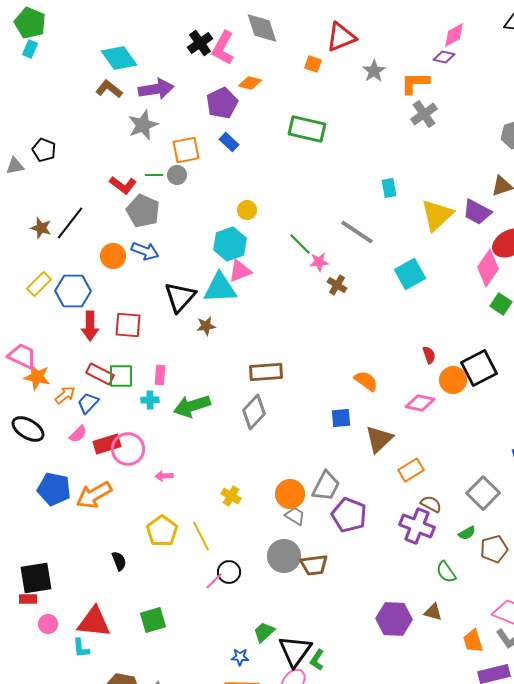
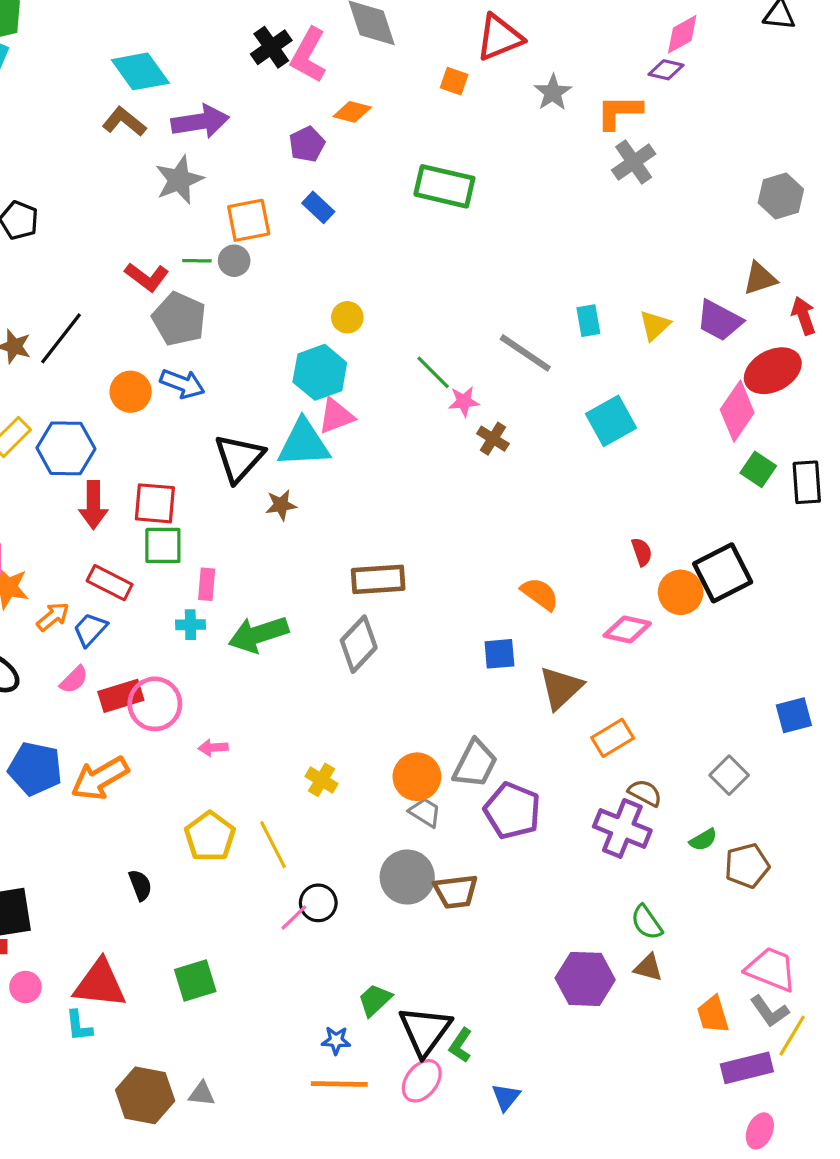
purple pentagon: (222, 103) -> (307, 144), size x0.7
cyan rectangle: (389, 188) -> (588, 321), moved
yellow triangle: (437, 215) -> (655, 325), size x0.6
green square: (121, 376) -> (163, 545), moved
gray square: (483, 493) -> (729, 775), size x0.7
green semicircle: (446, 572) -> (647, 922), moved

